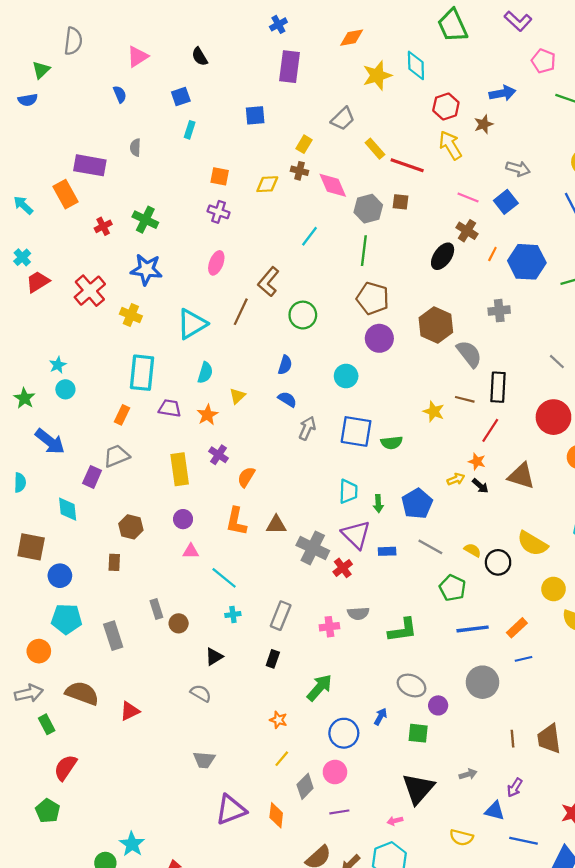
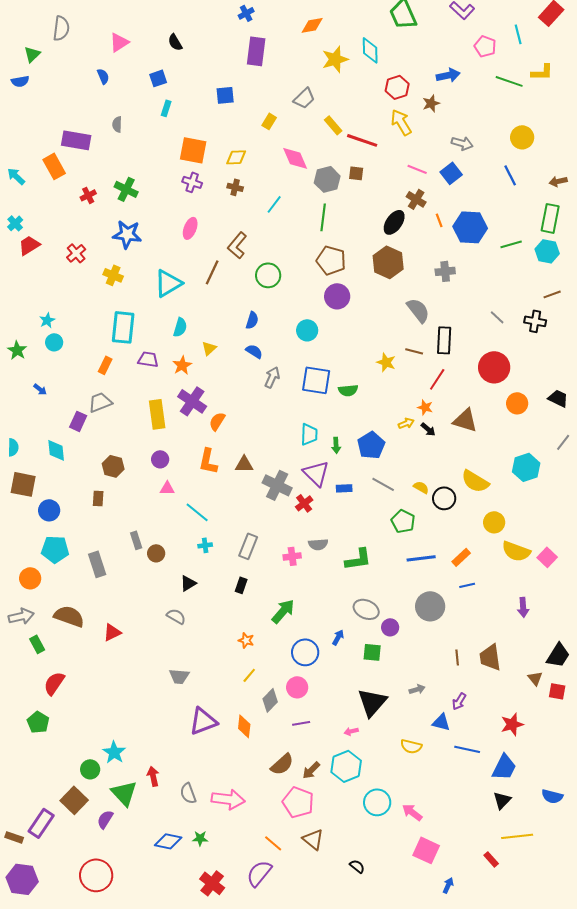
brown cross: (299, 171) -> (235, 187), moved
orange square: (220, 176) -> (193, 150), size x1.6
orange line: (492, 254) -> (439, 220), turned -48
red cross: (90, 291) -> (76, 253), size x0.7
brown hexagon: (436, 325) -> (388, 262), moved
blue arrow: (50, 441) -> (40, 389), size x0.5
purple cross: (219, 455) -> (192, 401), size x1.6
cyan semicircle: (20, 483) -> (13, 447), moved

